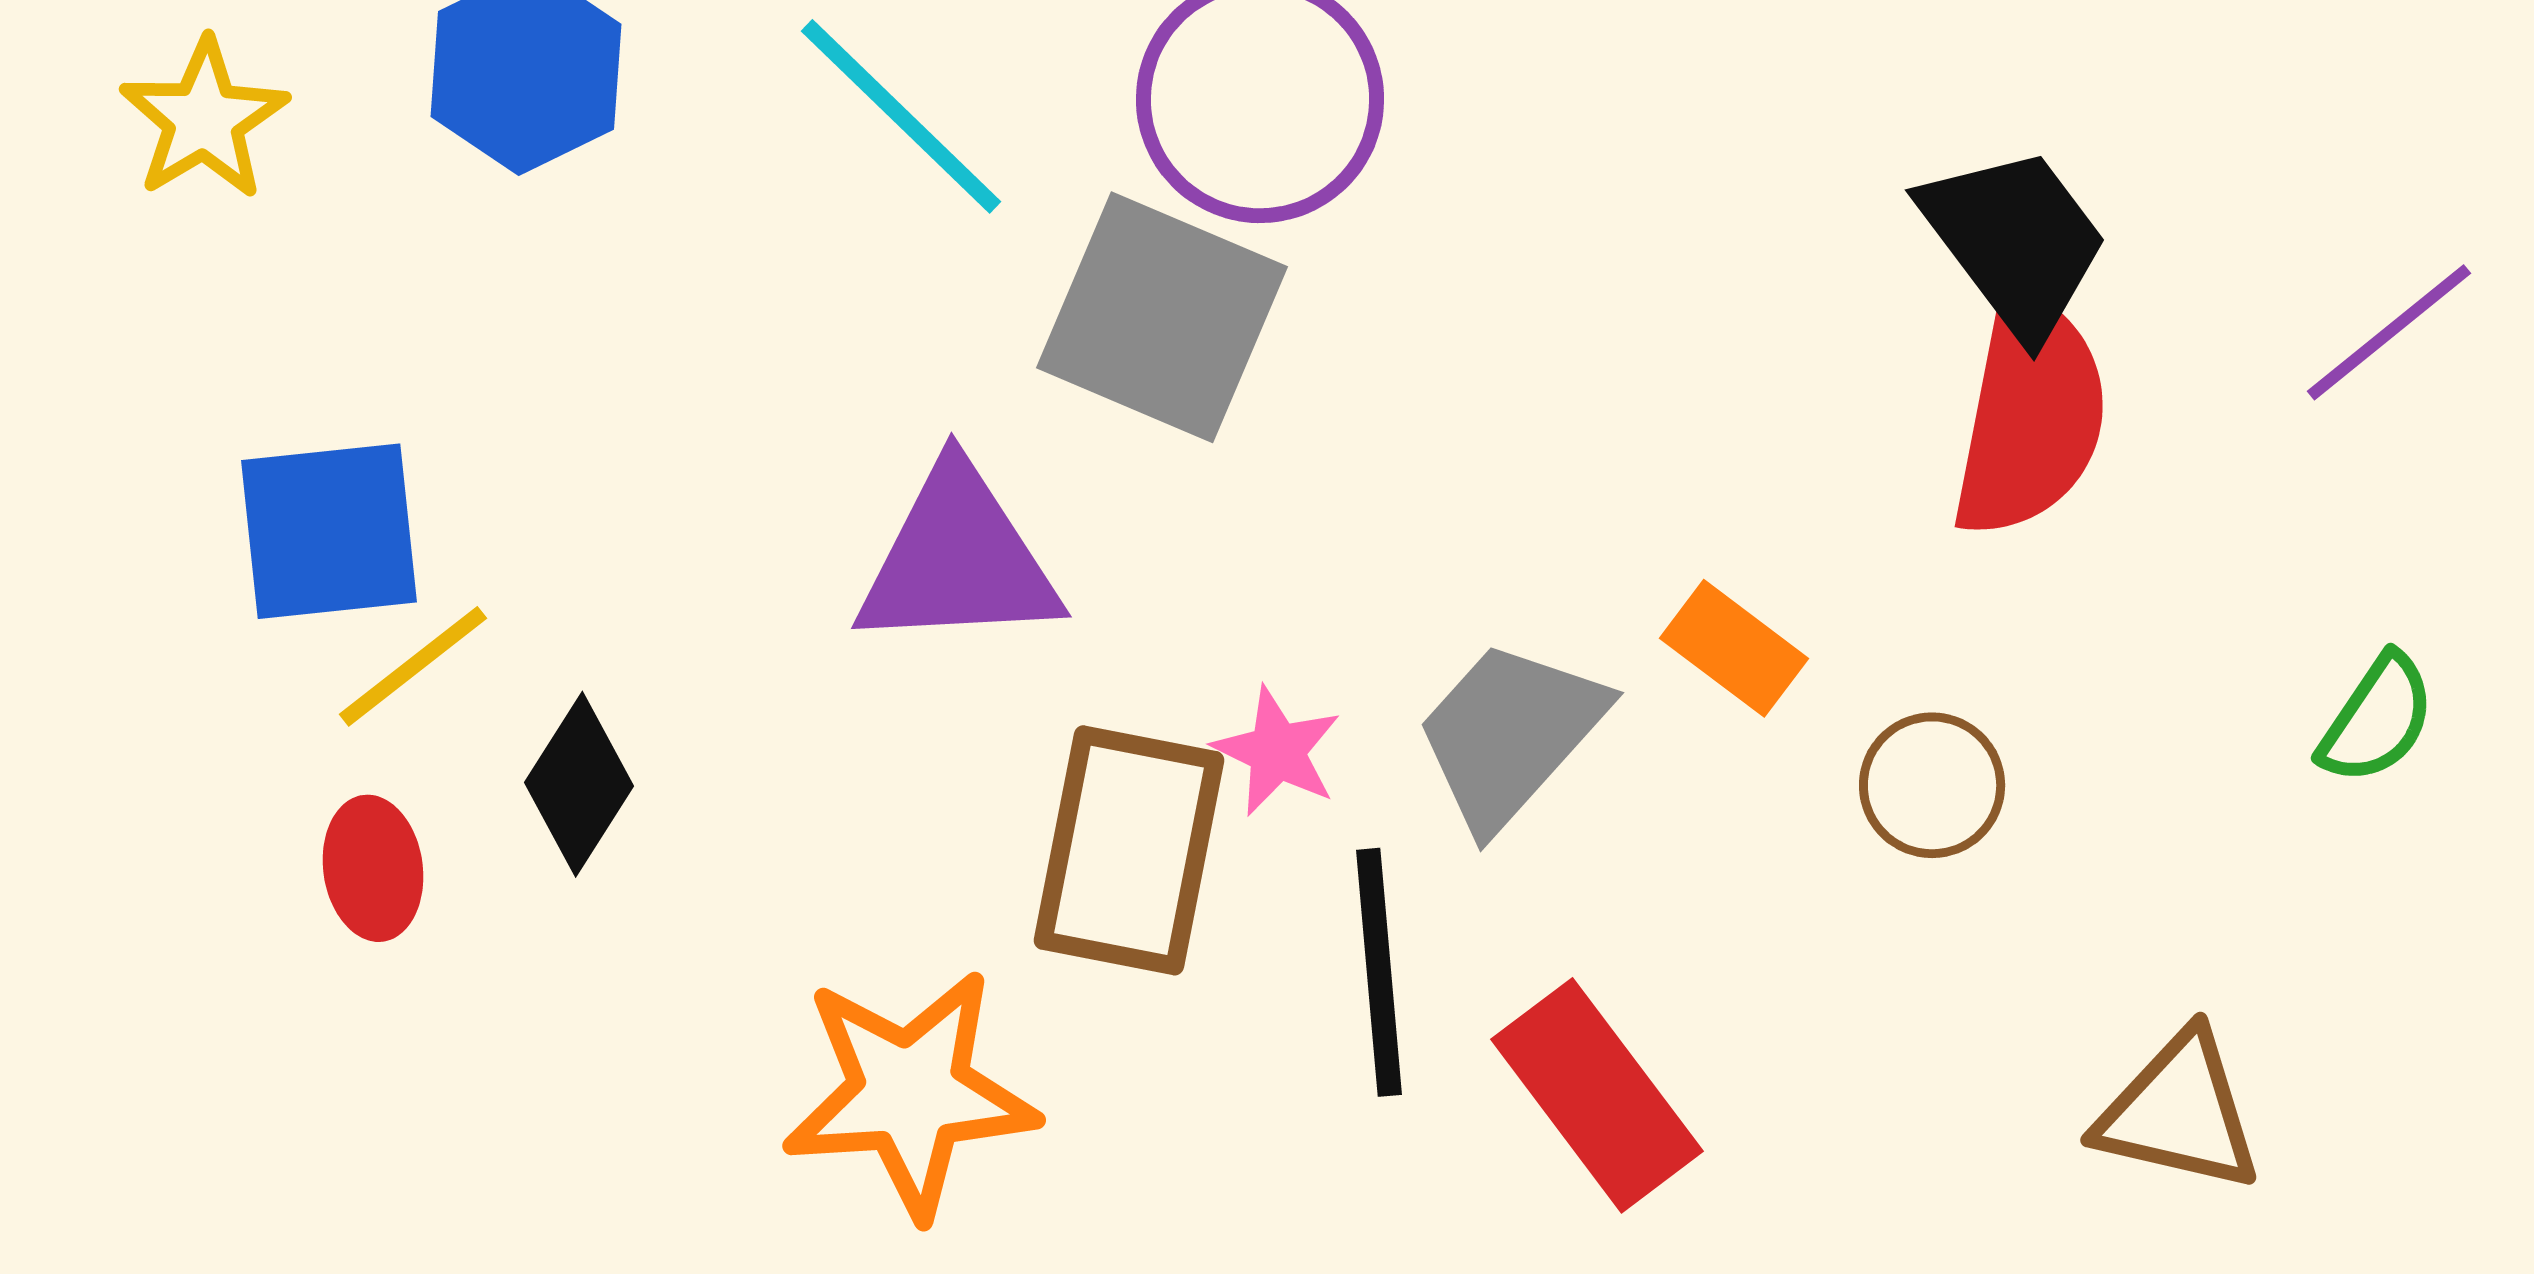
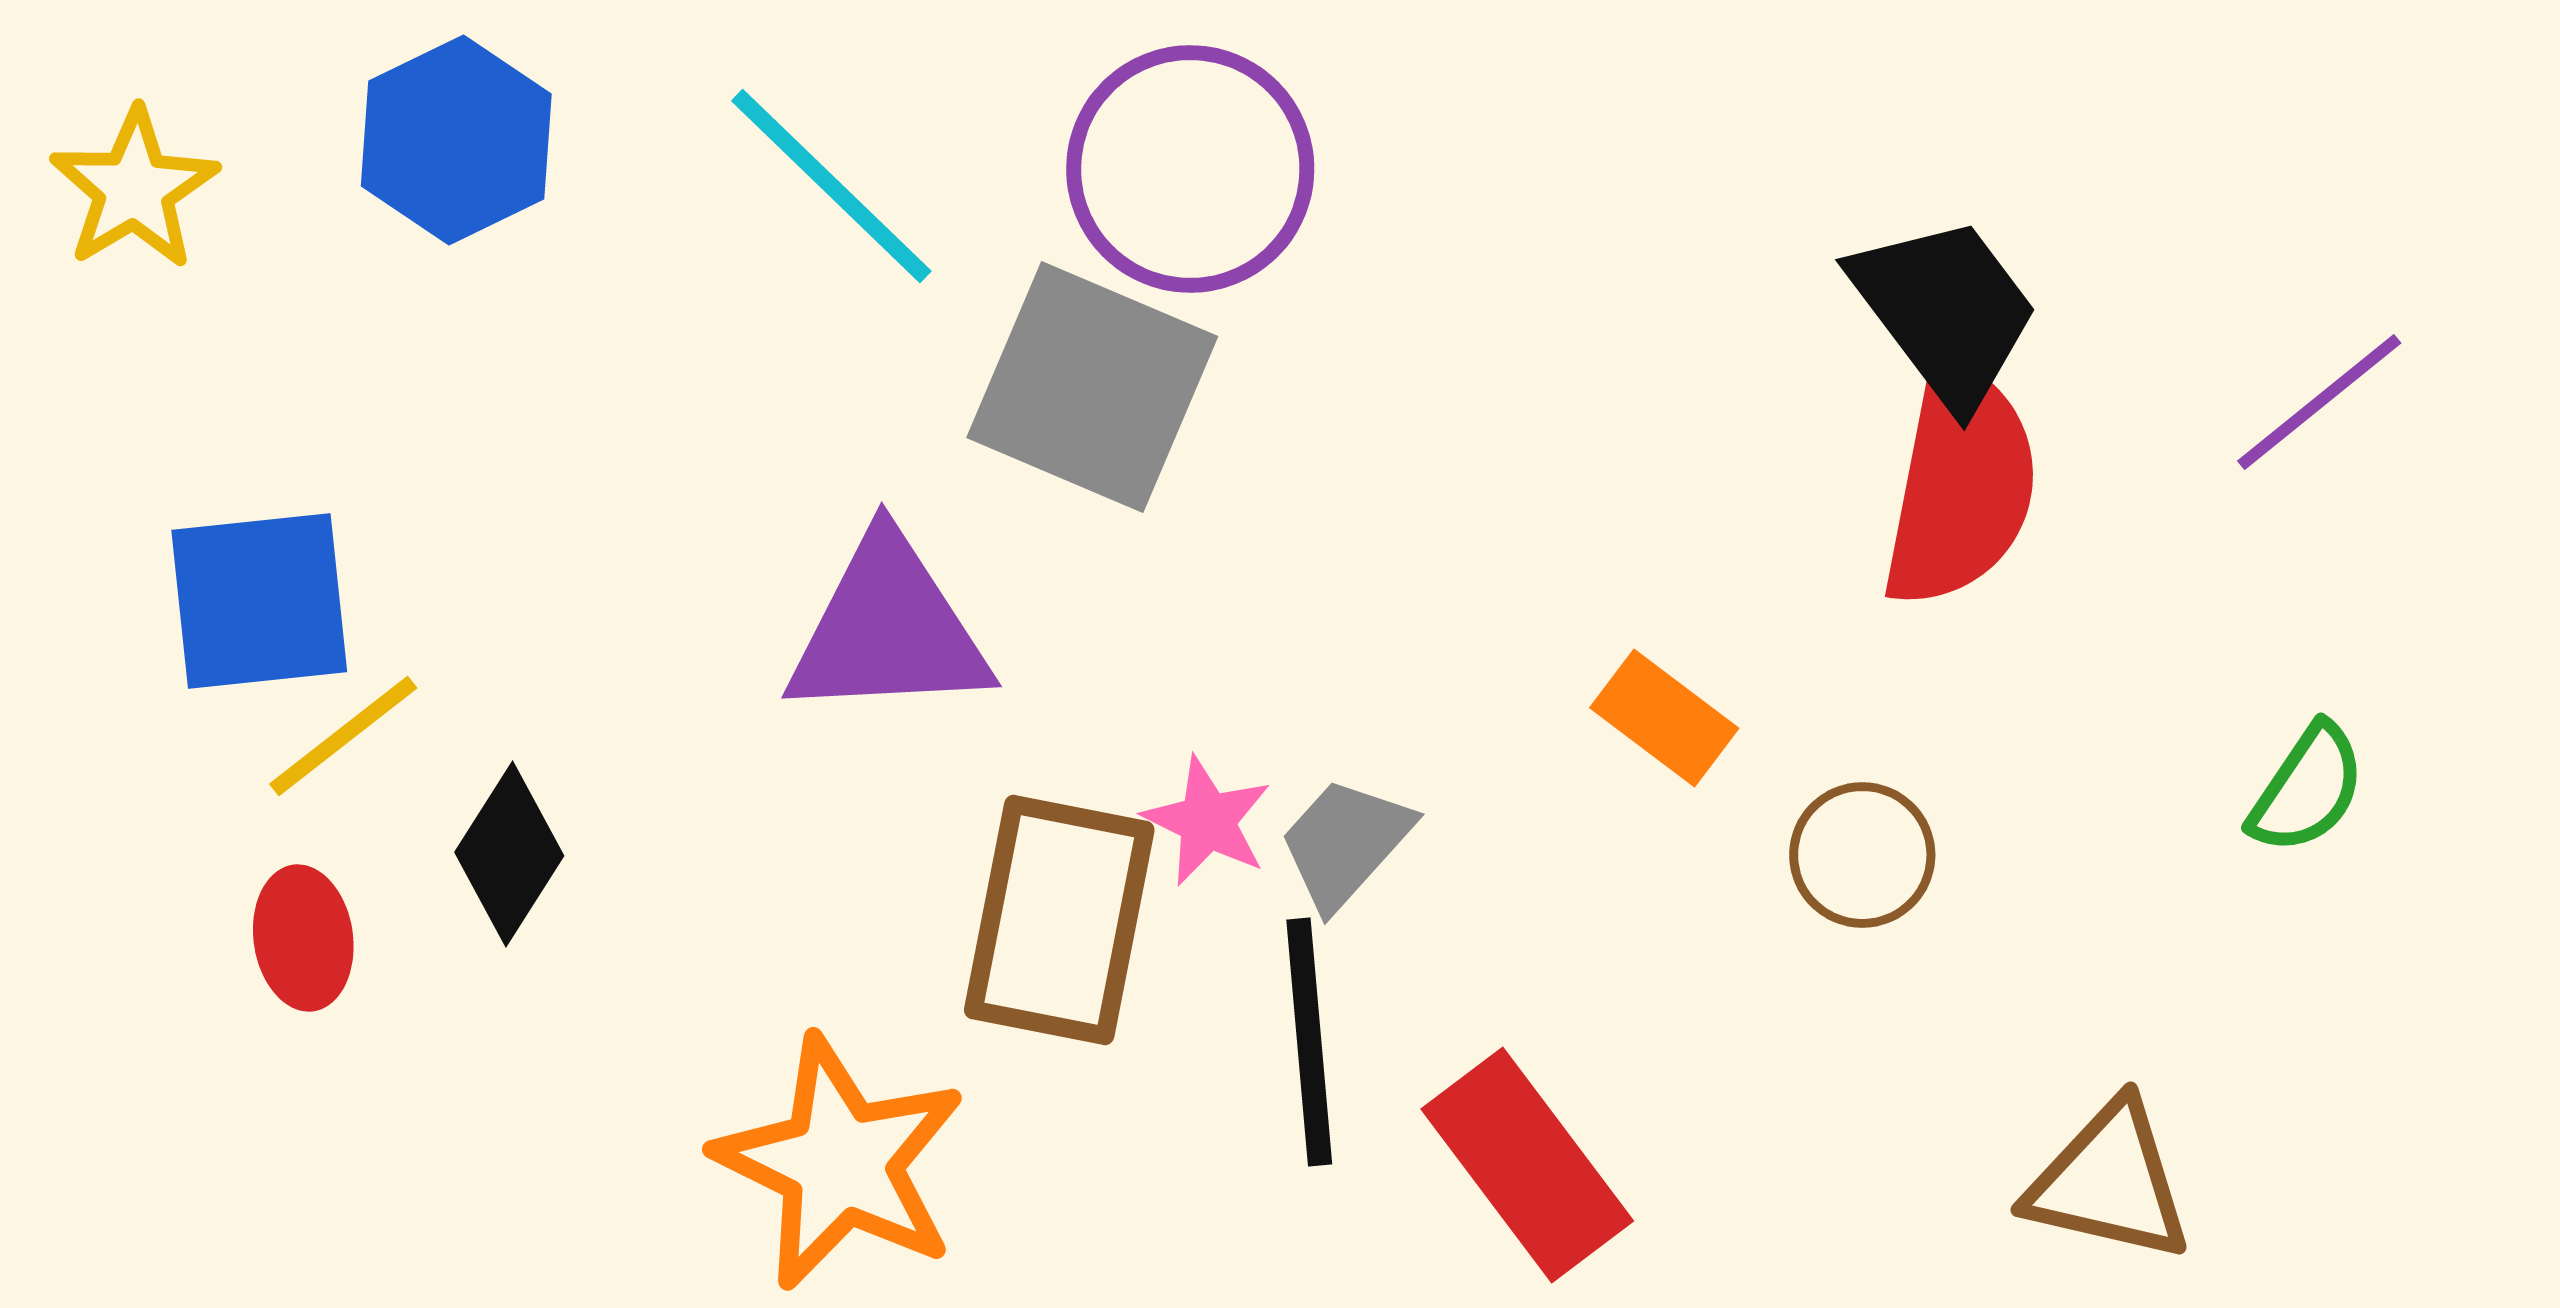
gray trapezoid: (1510, 734) -> (1345, 843), moved, size x0.7
orange star: (910, 1093) -> (840, 1163), turned 30

